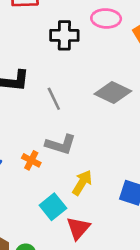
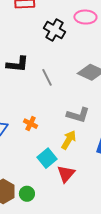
black cross: (64, 35) -> (54, 30), turned 30
gray L-shape: (61, 144) -> (78, 115), moved

